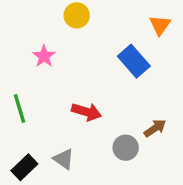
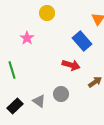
red arrow: (86, 112) -> (71, 65), moved
gray circle: (126, 148) -> (61, 94), moved

